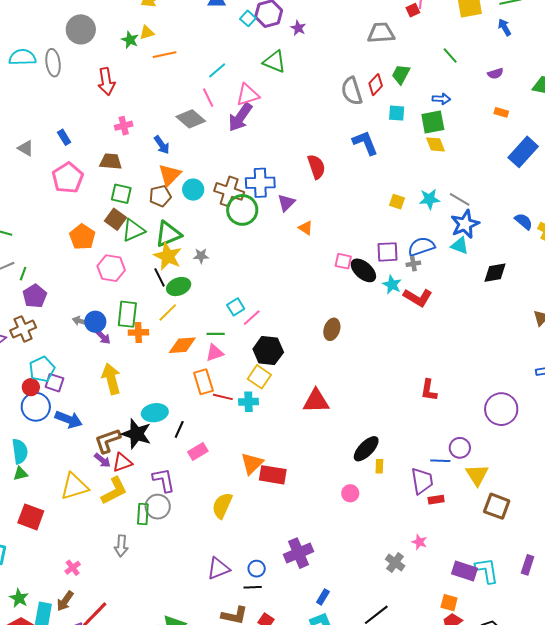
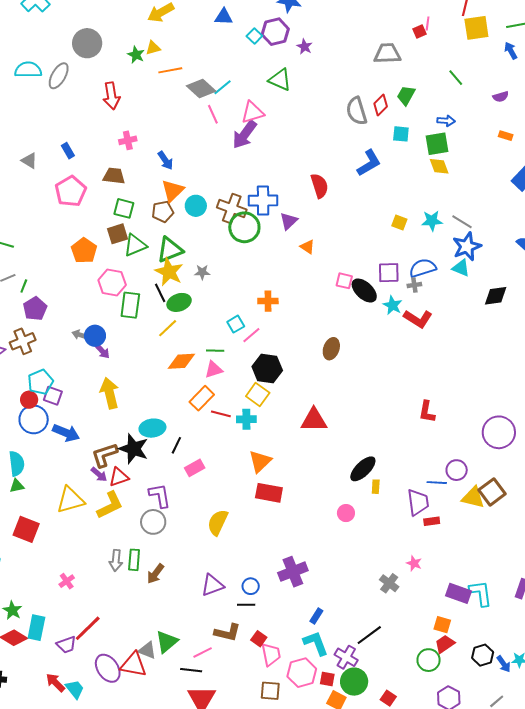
gray ellipse: (53, 63) -> (59, 76), turned 36
gray diamond: (191, 119) -> (201, 88), moved
blue L-shape: (365, 143) -> (369, 163), turned 80
brown square: (115, 219) -> (117, 234), turned 35
green rectangle: (127, 314) -> (130, 305), moved
orange cross: (138, 332) -> (268, 301), moved
orange rectangle: (203, 382) -> (202, 398), turned 60
orange triangle: (252, 463) -> (260, 461), moved
yellow triangle: (477, 475) -> (473, 497), turned -45
brown square: (497, 506) -> (492, 492), moved, turned 32
green rectangle: (143, 514) -> (134, 560), moved
brown arrow: (65, 601) -> (155, 574), moved

